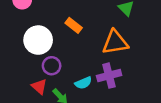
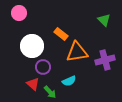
orange triangle: (115, 42) -> (77, 52), moved
purple cross: (109, 76) -> (105, 60), moved

